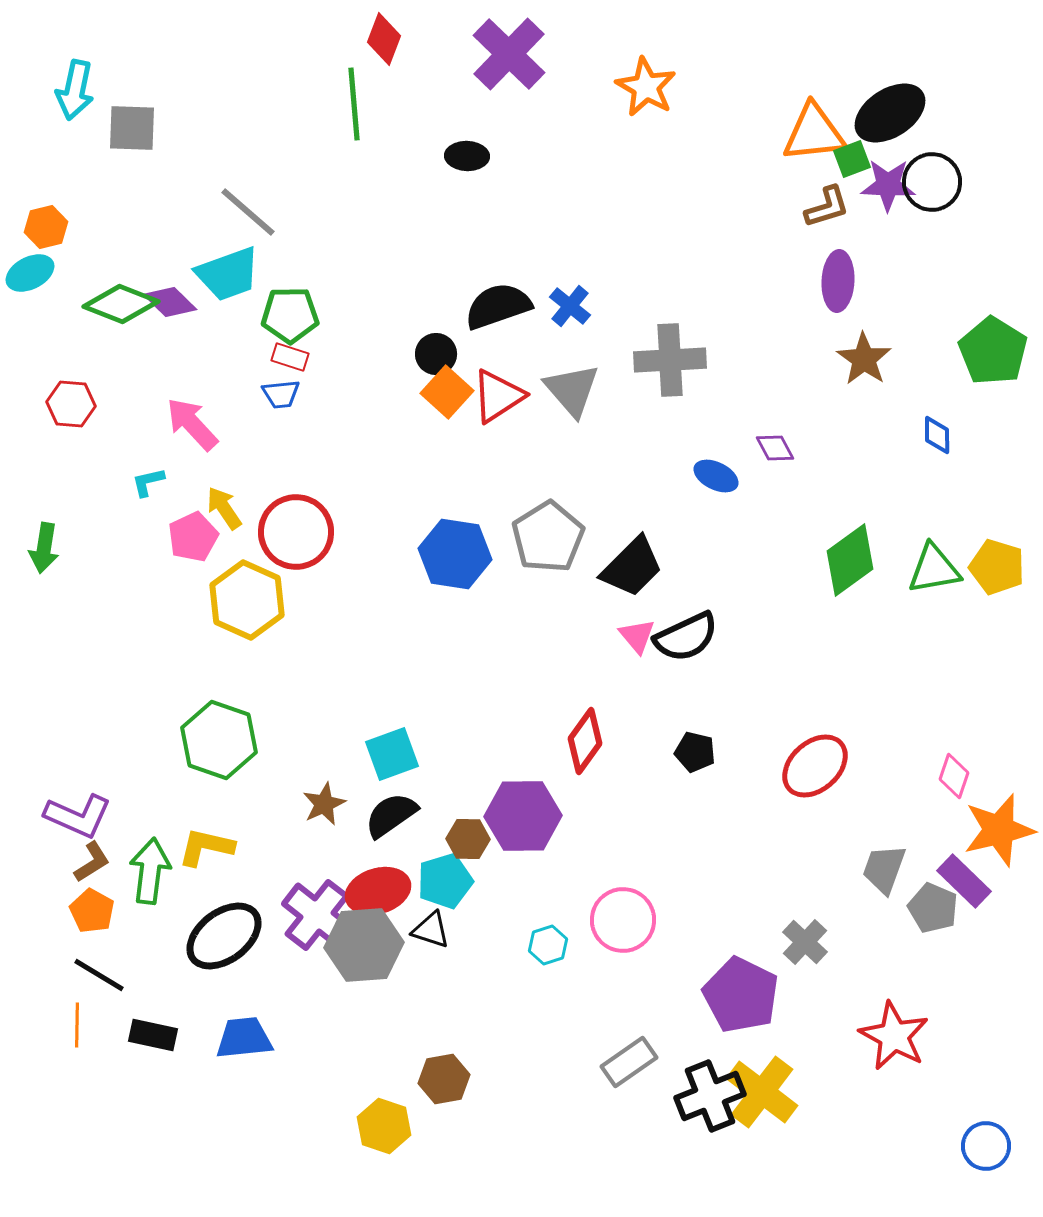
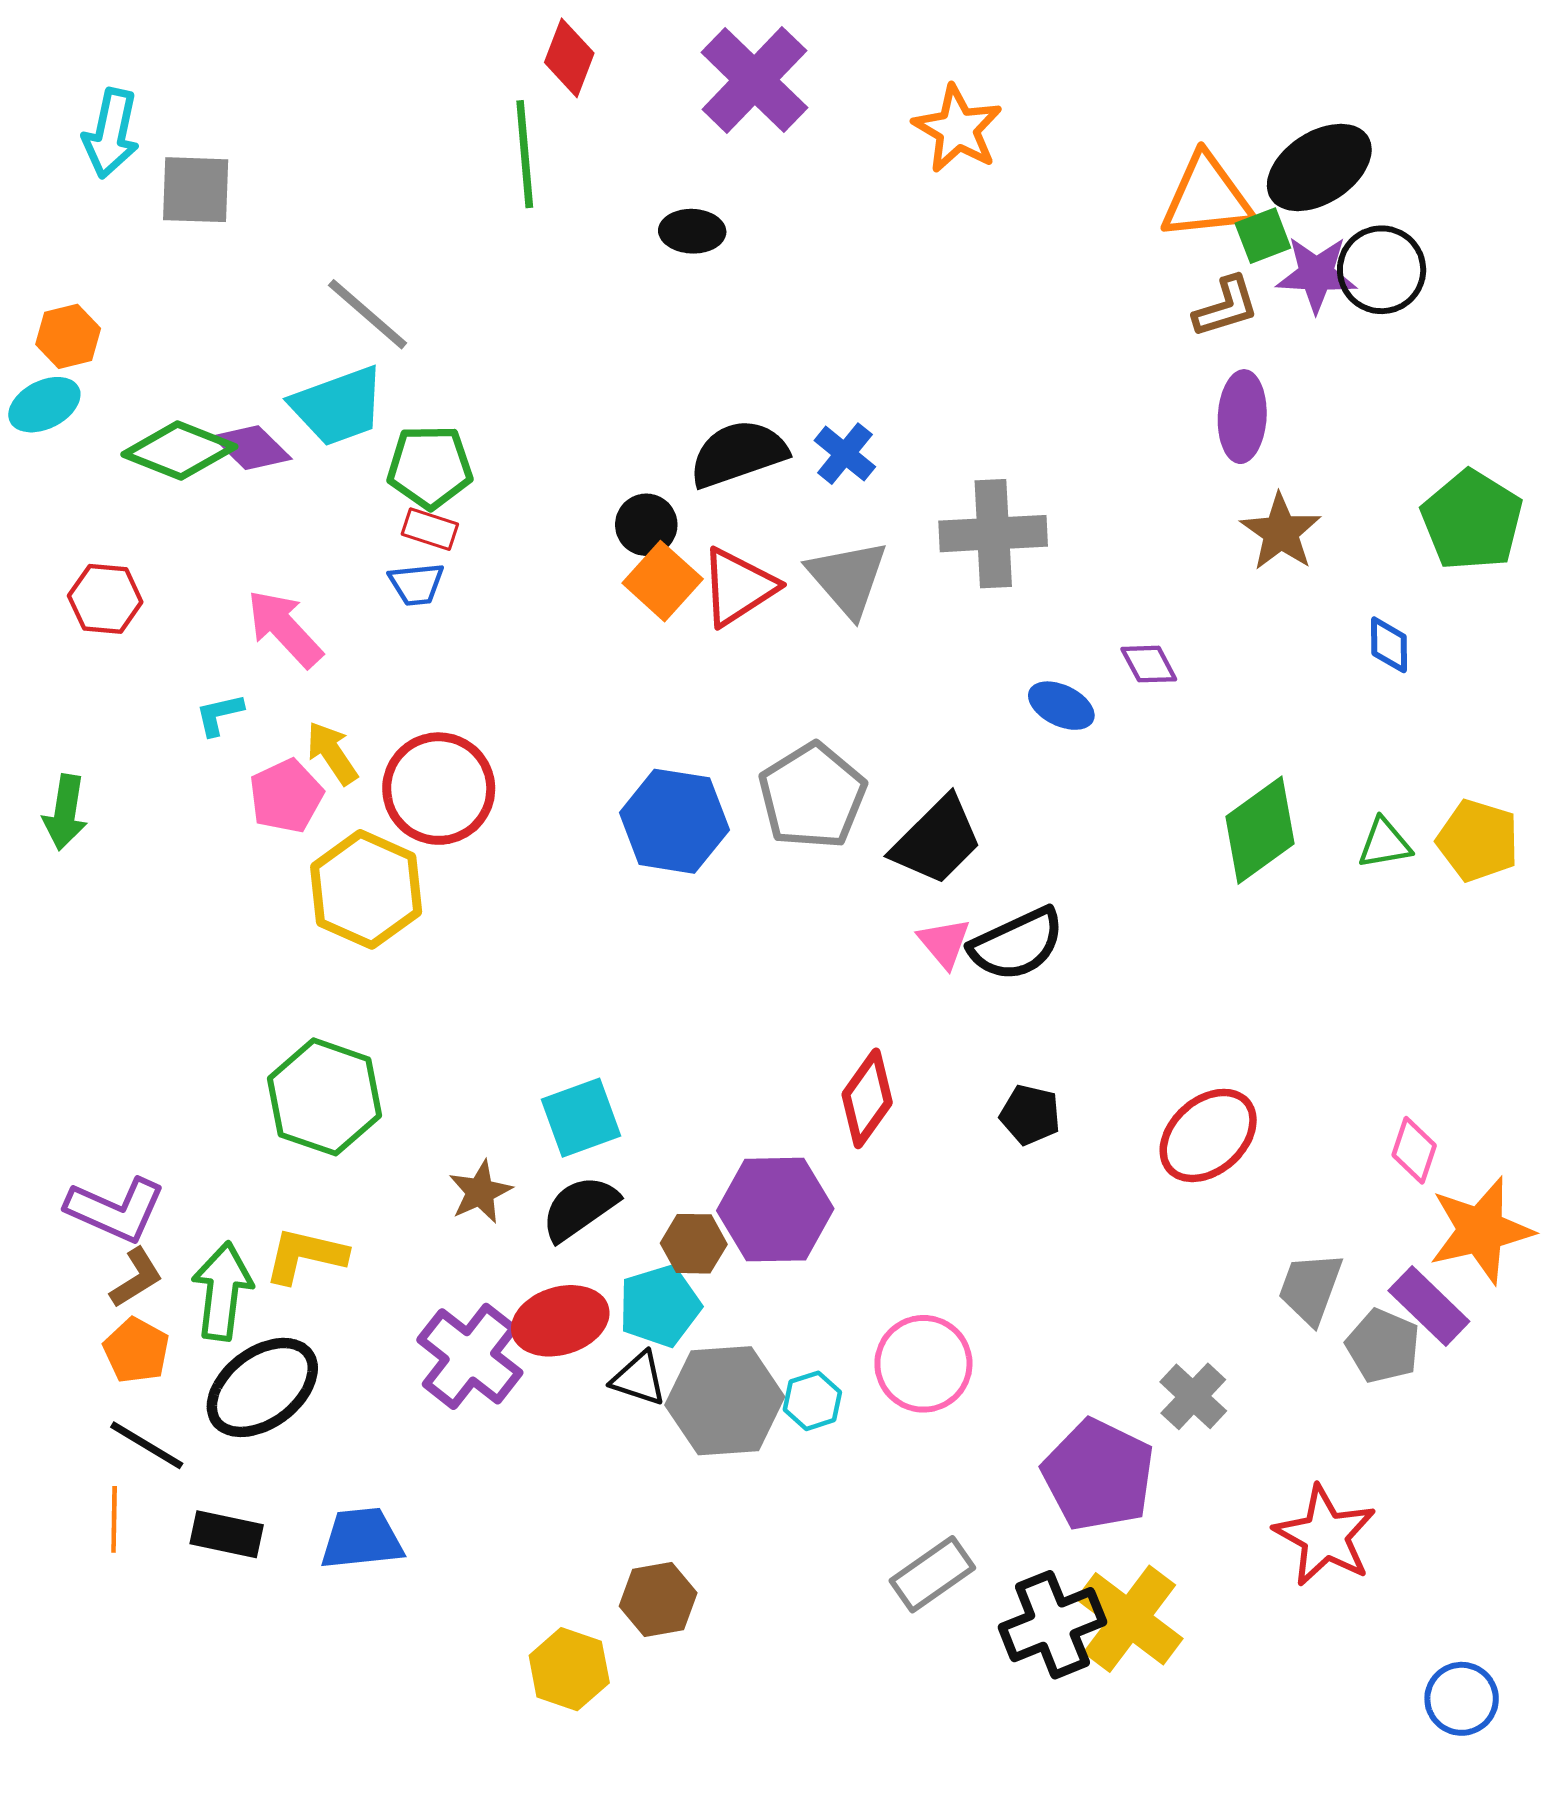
green triangle: (934, 569) -> (1384, 843), size x0.7
black ellipse: (224, 936) -> (262, 1387), moved
gray hexagon: (364, 945) -> (725, 1401), moved

